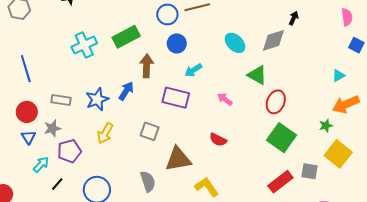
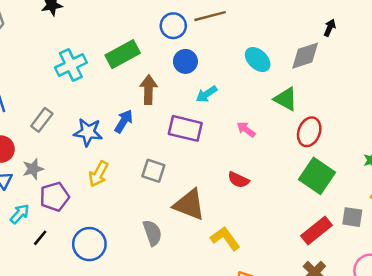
blue star: (97, 99) -> (88, 132), turned 30
gray rectangle: (61, 100) -> (42, 120), moved, turned -60
brown triangle: (178, 159) -> (189, 205), turned 32

